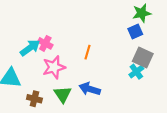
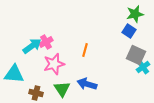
blue square: (135, 32) -> (129, 31), turned -32
pink cross: (45, 43) -> (46, 42), turned 32
cyan cross: (136, 72) -> (143, 67), moved

